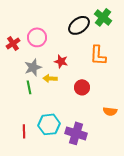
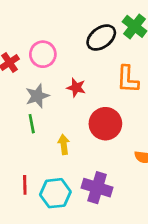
yellow arrow: (50, 78) -> (64, 145), moved, turned 80
red circle: (82, 87) -> (105, 124), size x1.5
cyan hexagon: (49, 124) -> (55, 193), moved

